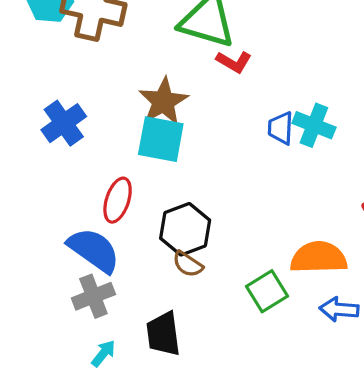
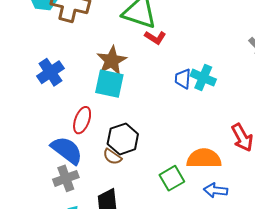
brown semicircle: (188, 264) -> (112, 157), moved

